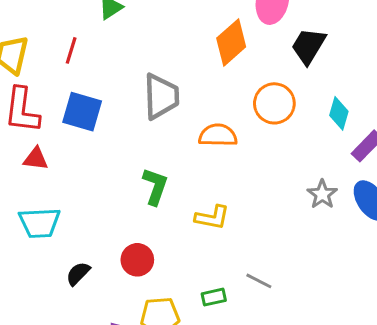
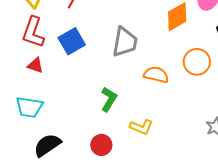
blue square: (82, 112) -> (72, 41), turned 32
red circle: (137, 260) -> (101, 145), moved
black semicircle: (78, 274) -> (47, 145), size x1.6

